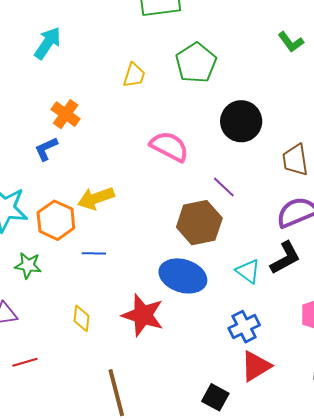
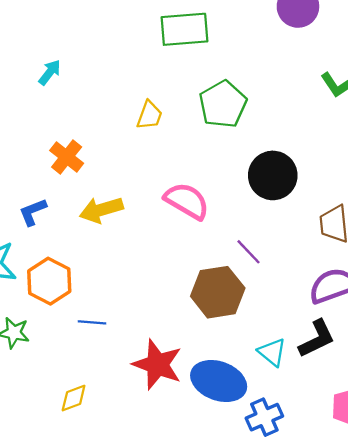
cyan arrow: (48, 43) -> (50, 72), size x0.7
blue L-shape: (46, 149) -> (33, 212), moved
yellow arrow: (96, 198) -> (101, 210), moved
blue ellipse: (183, 276) -> (219, 381), moved
red star: (143, 315) -> (157, 364), moved
yellow diamond: (82, 318) -> (74, 398), turned 60

